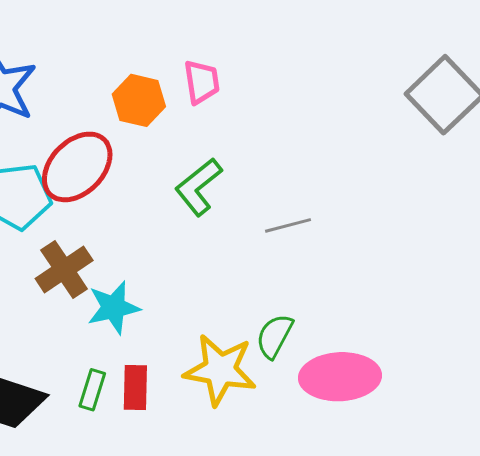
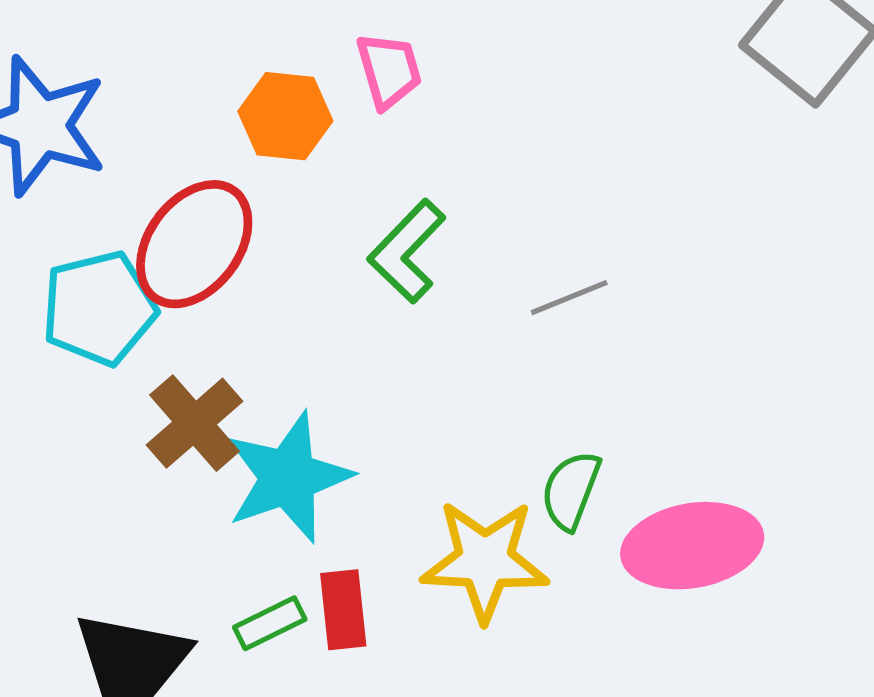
cyan star: (114, 308) -> (288, 477), size x1.4
green rectangle: (92, 390) -> (270, 623), turned 54

